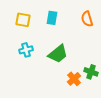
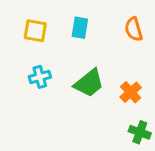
green cross: (91, 72) -> (140, 132), moved
orange cross: (74, 79) -> (131, 92), moved

